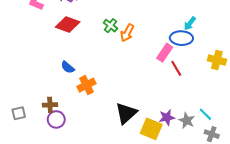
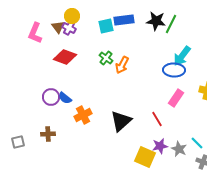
cyan arrow: (190, 23) -> (182, 56), size x1.5
pink rectangle: (165, 53) -> (176, 98), moved
red line: (176, 68) -> (157, 119), moved
black triangle: (126, 113) -> (121, 121), moved
purple circle: (56, 119) -> (51, 97), moved

